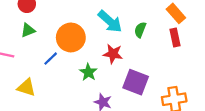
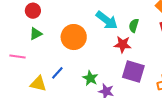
red star: (113, 54) -> (123, 44), moved
blue line: (51, 59) -> (57, 73), moved
green star: (88, 72) -> (90, 78), moved

